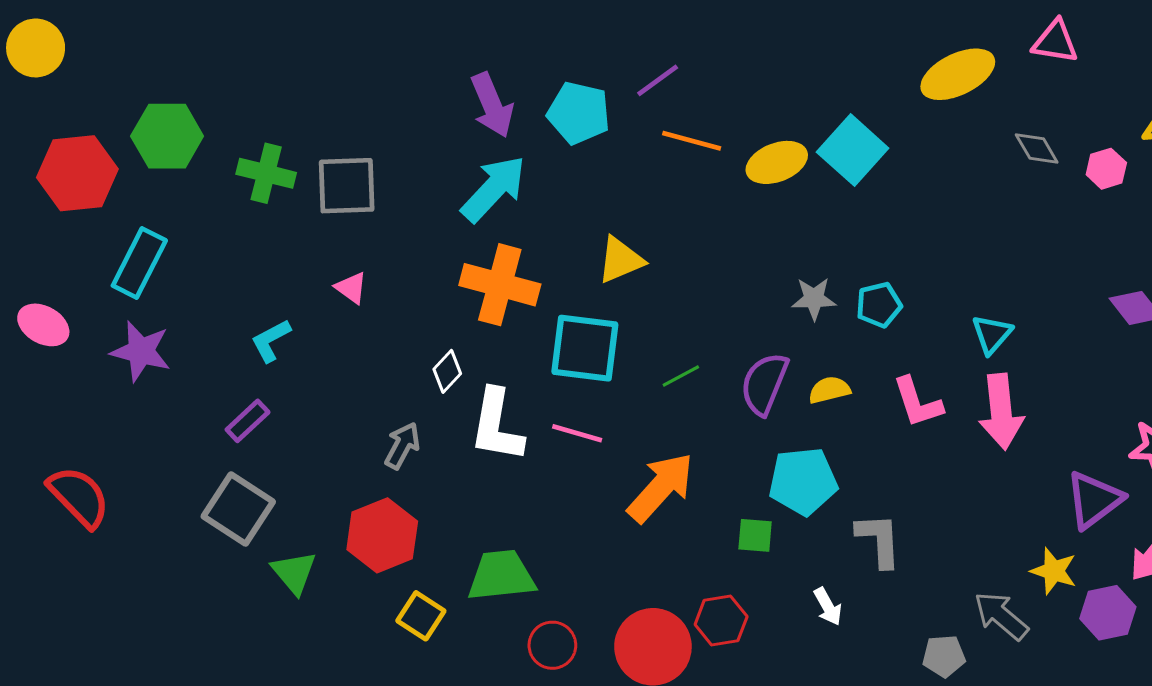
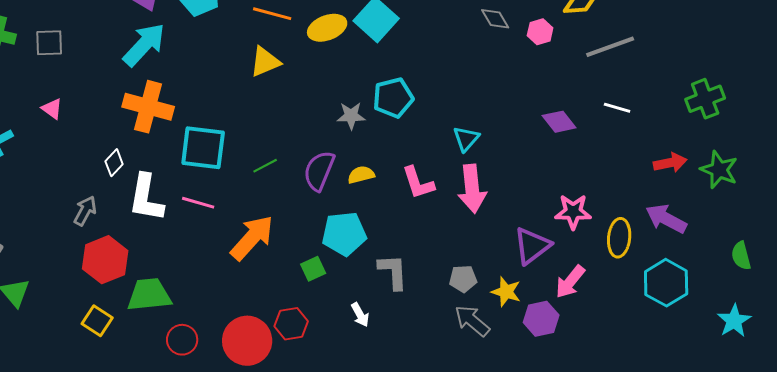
gray square: (347, 186) -> (49, 43), size x0.7
yellow triangle: (620, 260) -> (265, 62), moved
cyan pentagon: (879, 305) -> (393, 98), moved, size x1.4
red hexagon: (382, 535) -> (105, 260), moved
green square: (755, 535) -> (313, 269), turned -30
gray pentagon: (944, 656) -> (463, 279), moved

